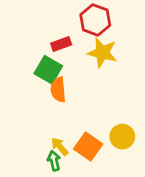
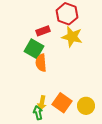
yellow circle: (122, 137) -> (86, 106), moved
yellow arrow: (60, 147) -> (42, 103), turned -128

